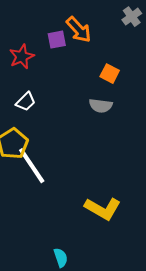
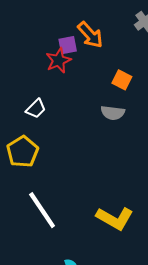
red star: (22, 57) -> (58, 60), moved
white line: (32, 166) -> (42, 210), moved

